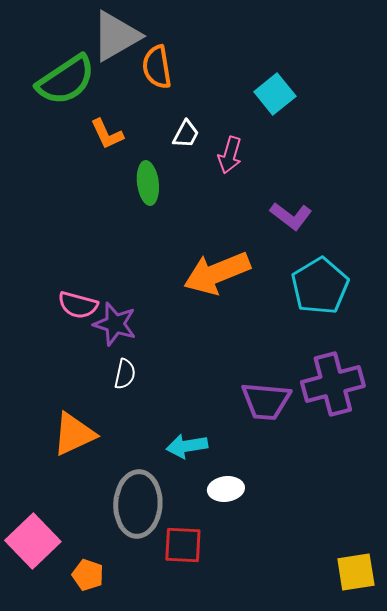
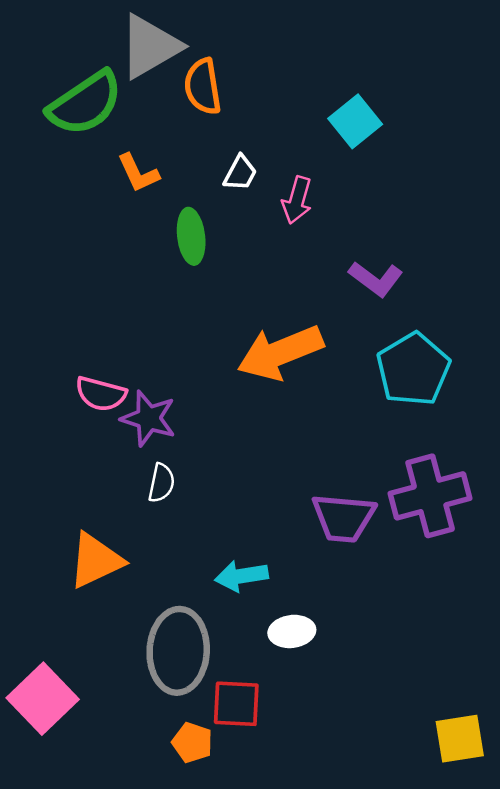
orange pentagon: (88, 575) -> (192, 743), moved

